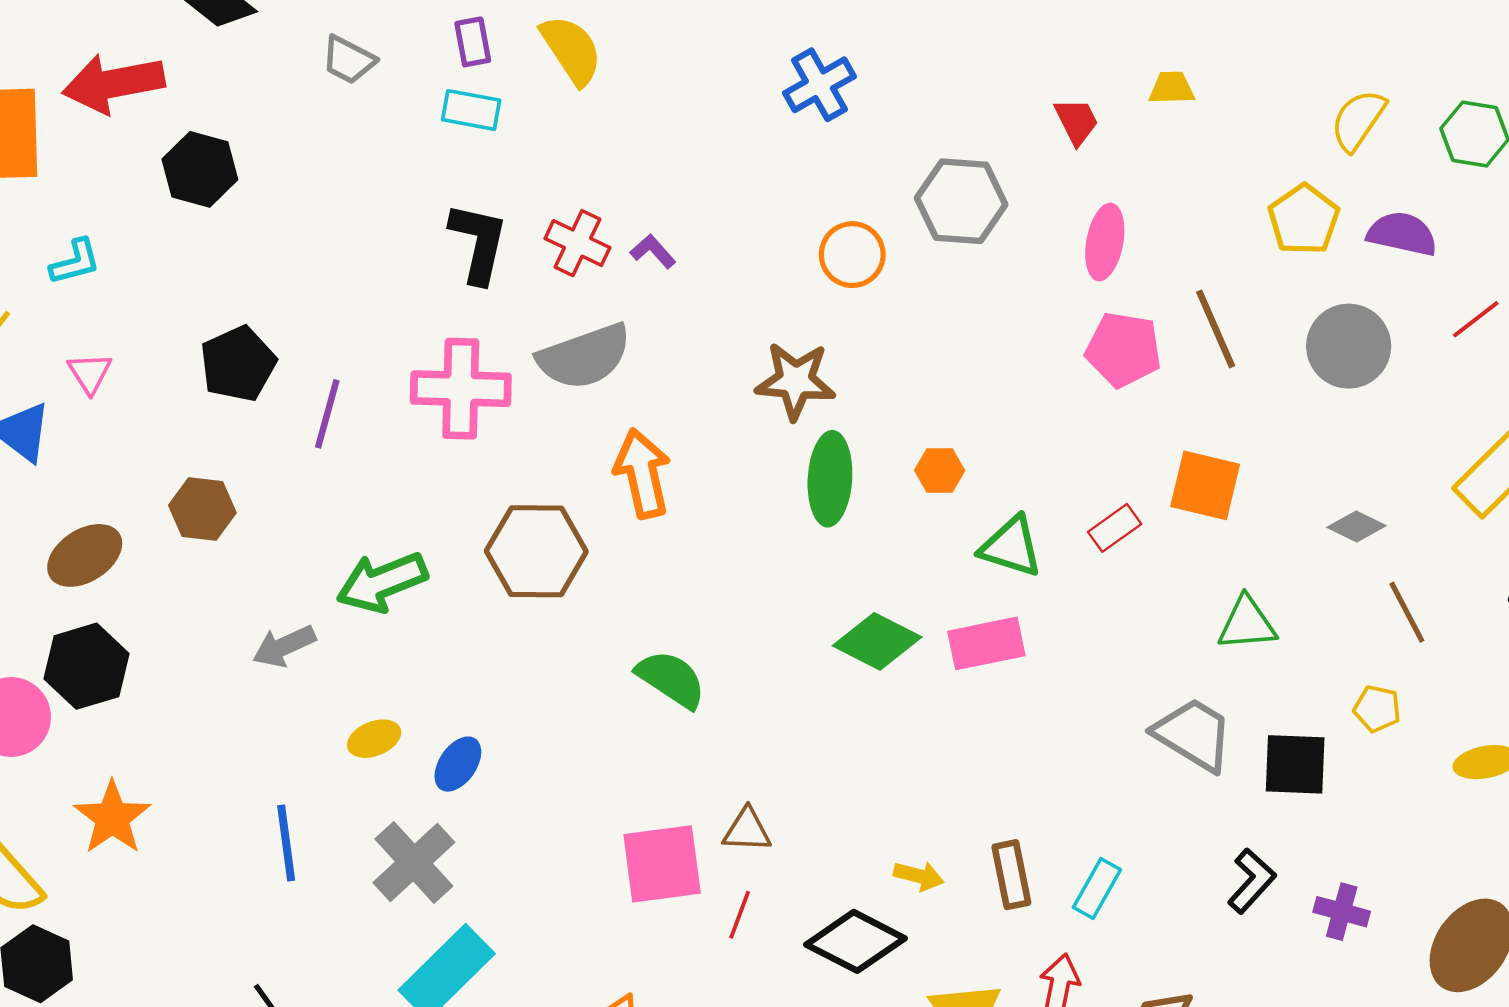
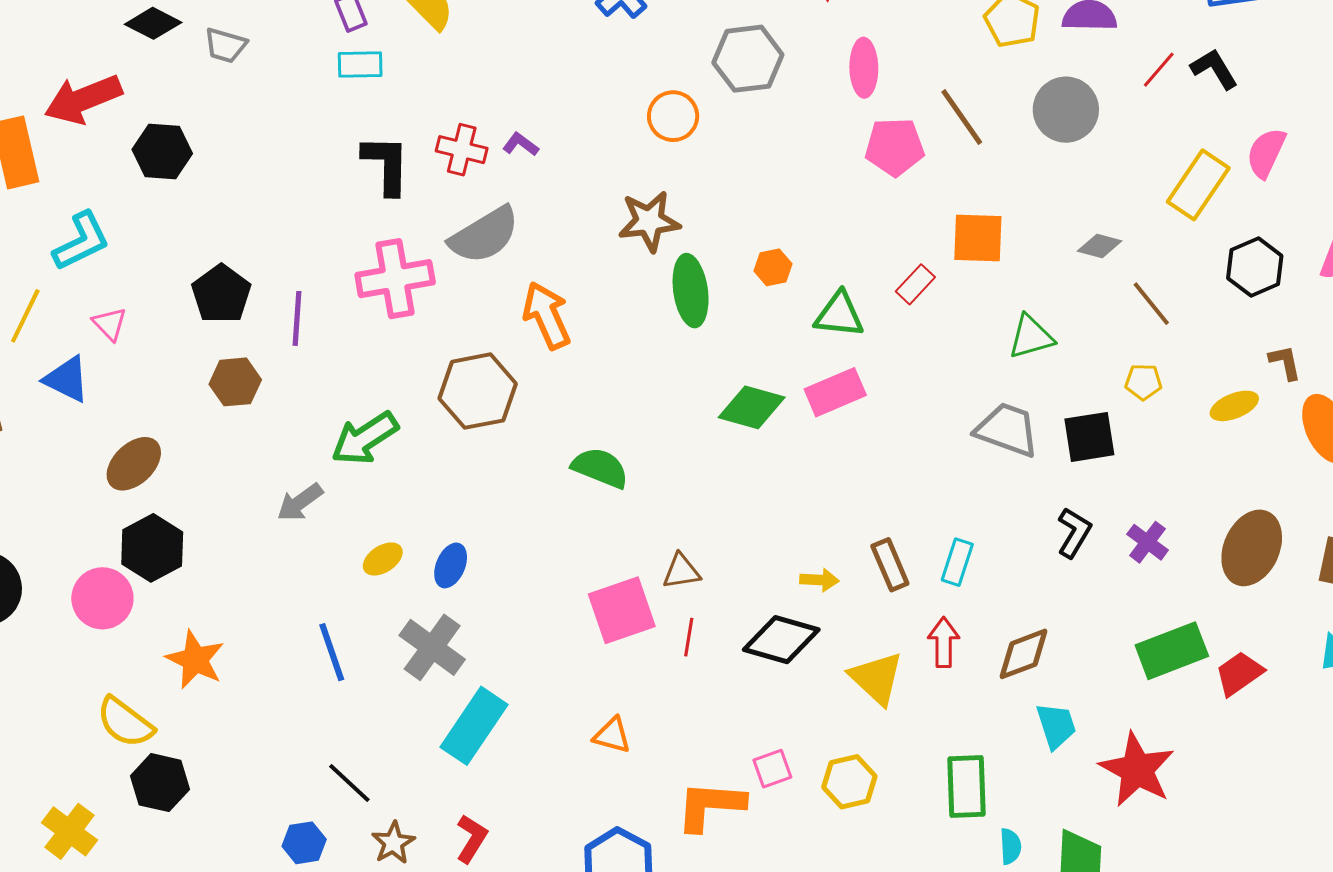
gray trapezoid: (349, 60) -> (225, 45), moved
cyan L-shape: (75, 262) -> (81, 241), size x1.5
brown hexagon: (202, 509) -> (235, 382), moved
purple cross: (1342, 912) -> (1148, 542), turned 33

